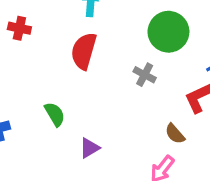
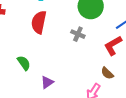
brown semicircle: (175, 134) -> (107, 73), moved

